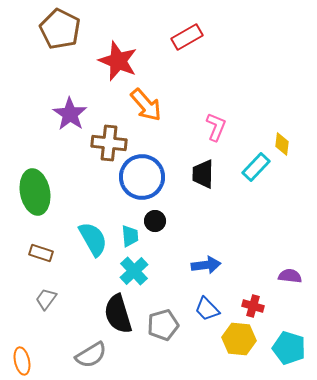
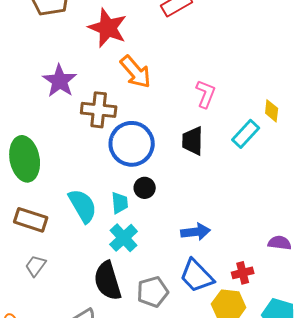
brown rectangle: (41, 253) -> (31, 220), size x1.4
red cross: (253, 306) -> (243, 273), turned -30
blue trapezoid: (207, 309) -> (197, 276), size x1.4

